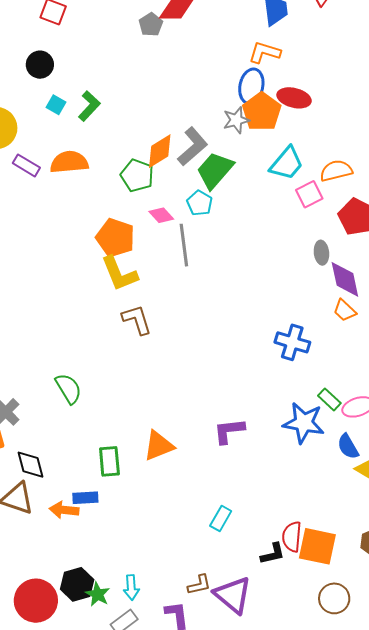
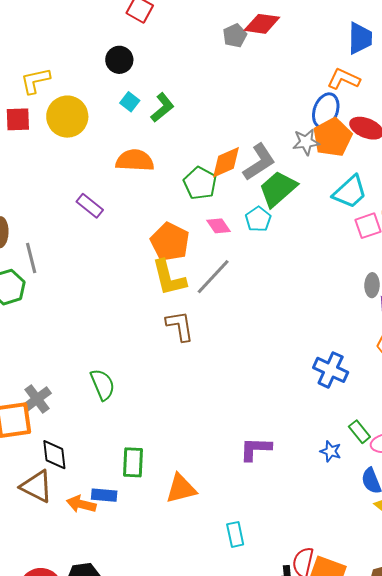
purple rectangle: (26, 165) -> (90, 206), moved
gray line: (184, 245) -> (213, 277), moved, turned 42
blue star: (304, 423) -> (331, 451), size x0.5
orange triangle: (159, 446) -> (181, 489), moved
cyan rectangle: (221, 518) -> (235, 534), turned -50

